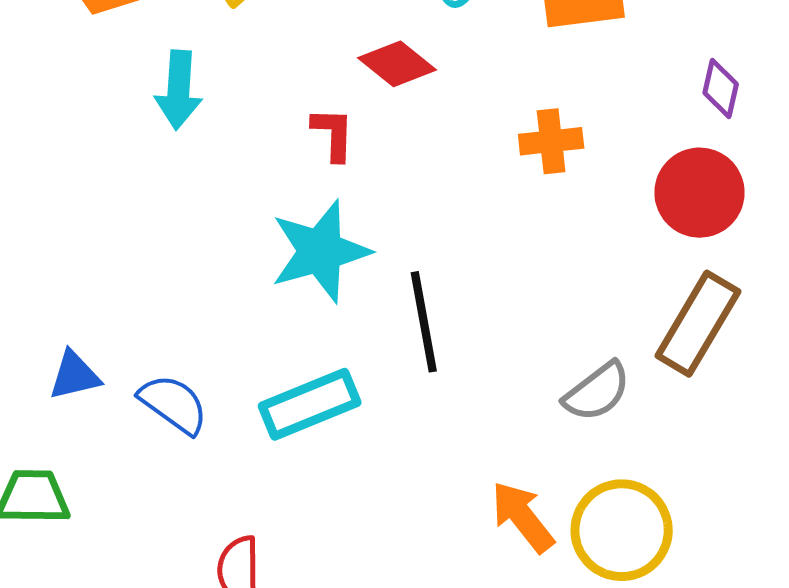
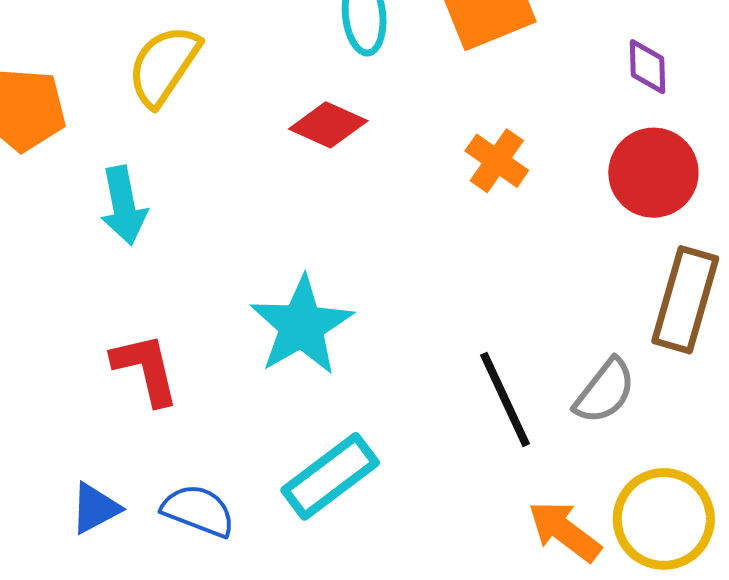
red L-shape: (333, 134) -> (146, 369), moved, size x1.4
orange cross: (551, 141) -> (497, 161), turned -34
black line: (424, 322) -> (505, 399), moved

